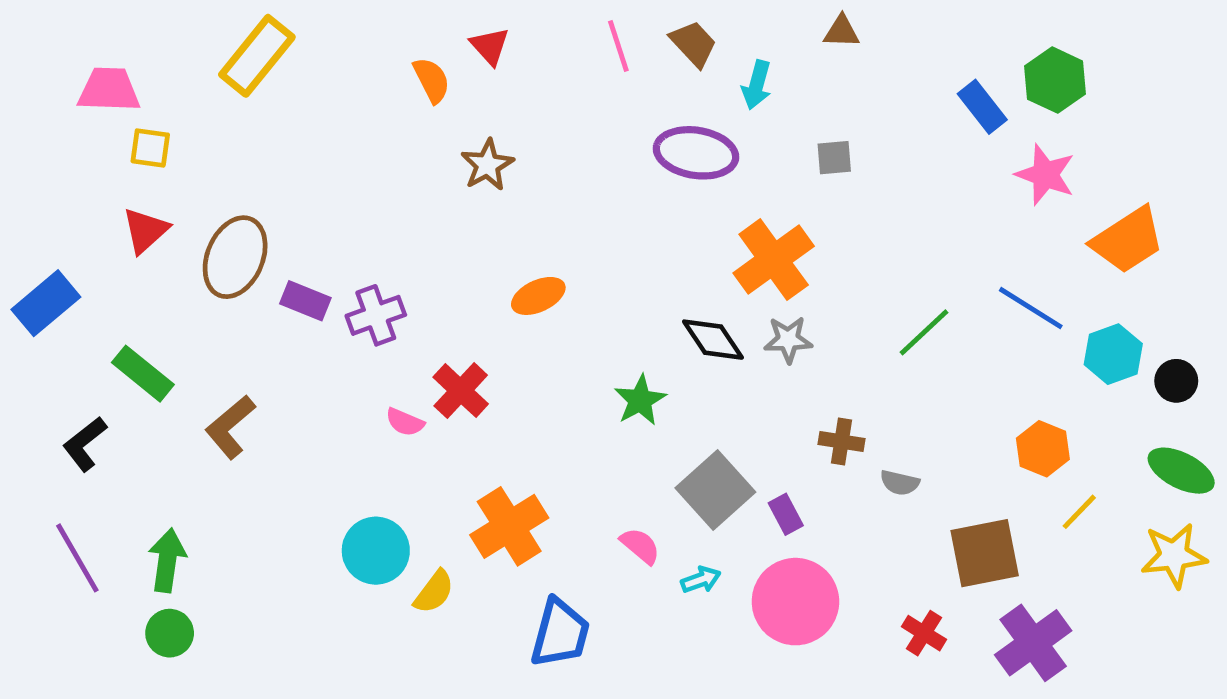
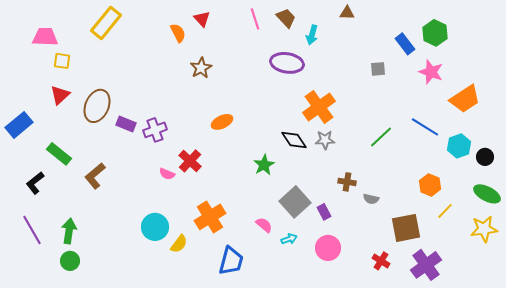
gray square: (834, 158) -> (378, 69), moved
pink circle: (795, 602) -> (328, 248), size x0.7

